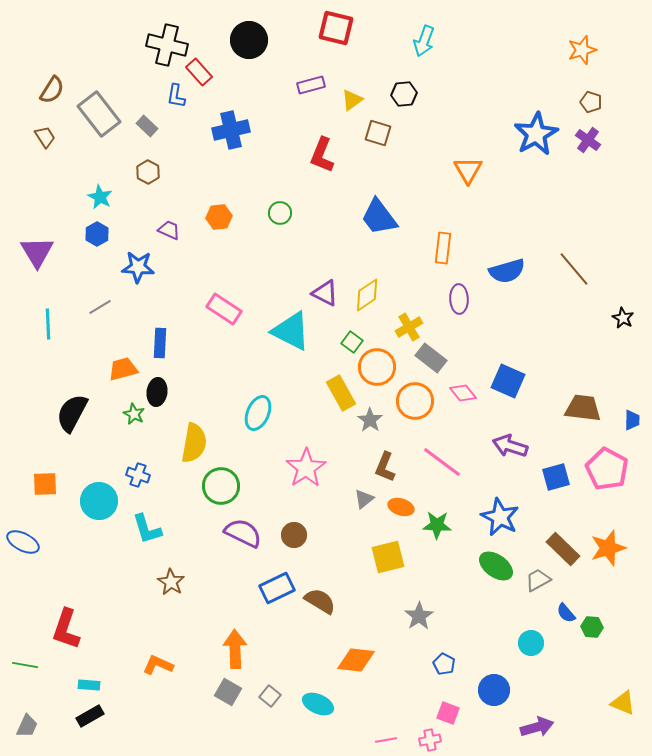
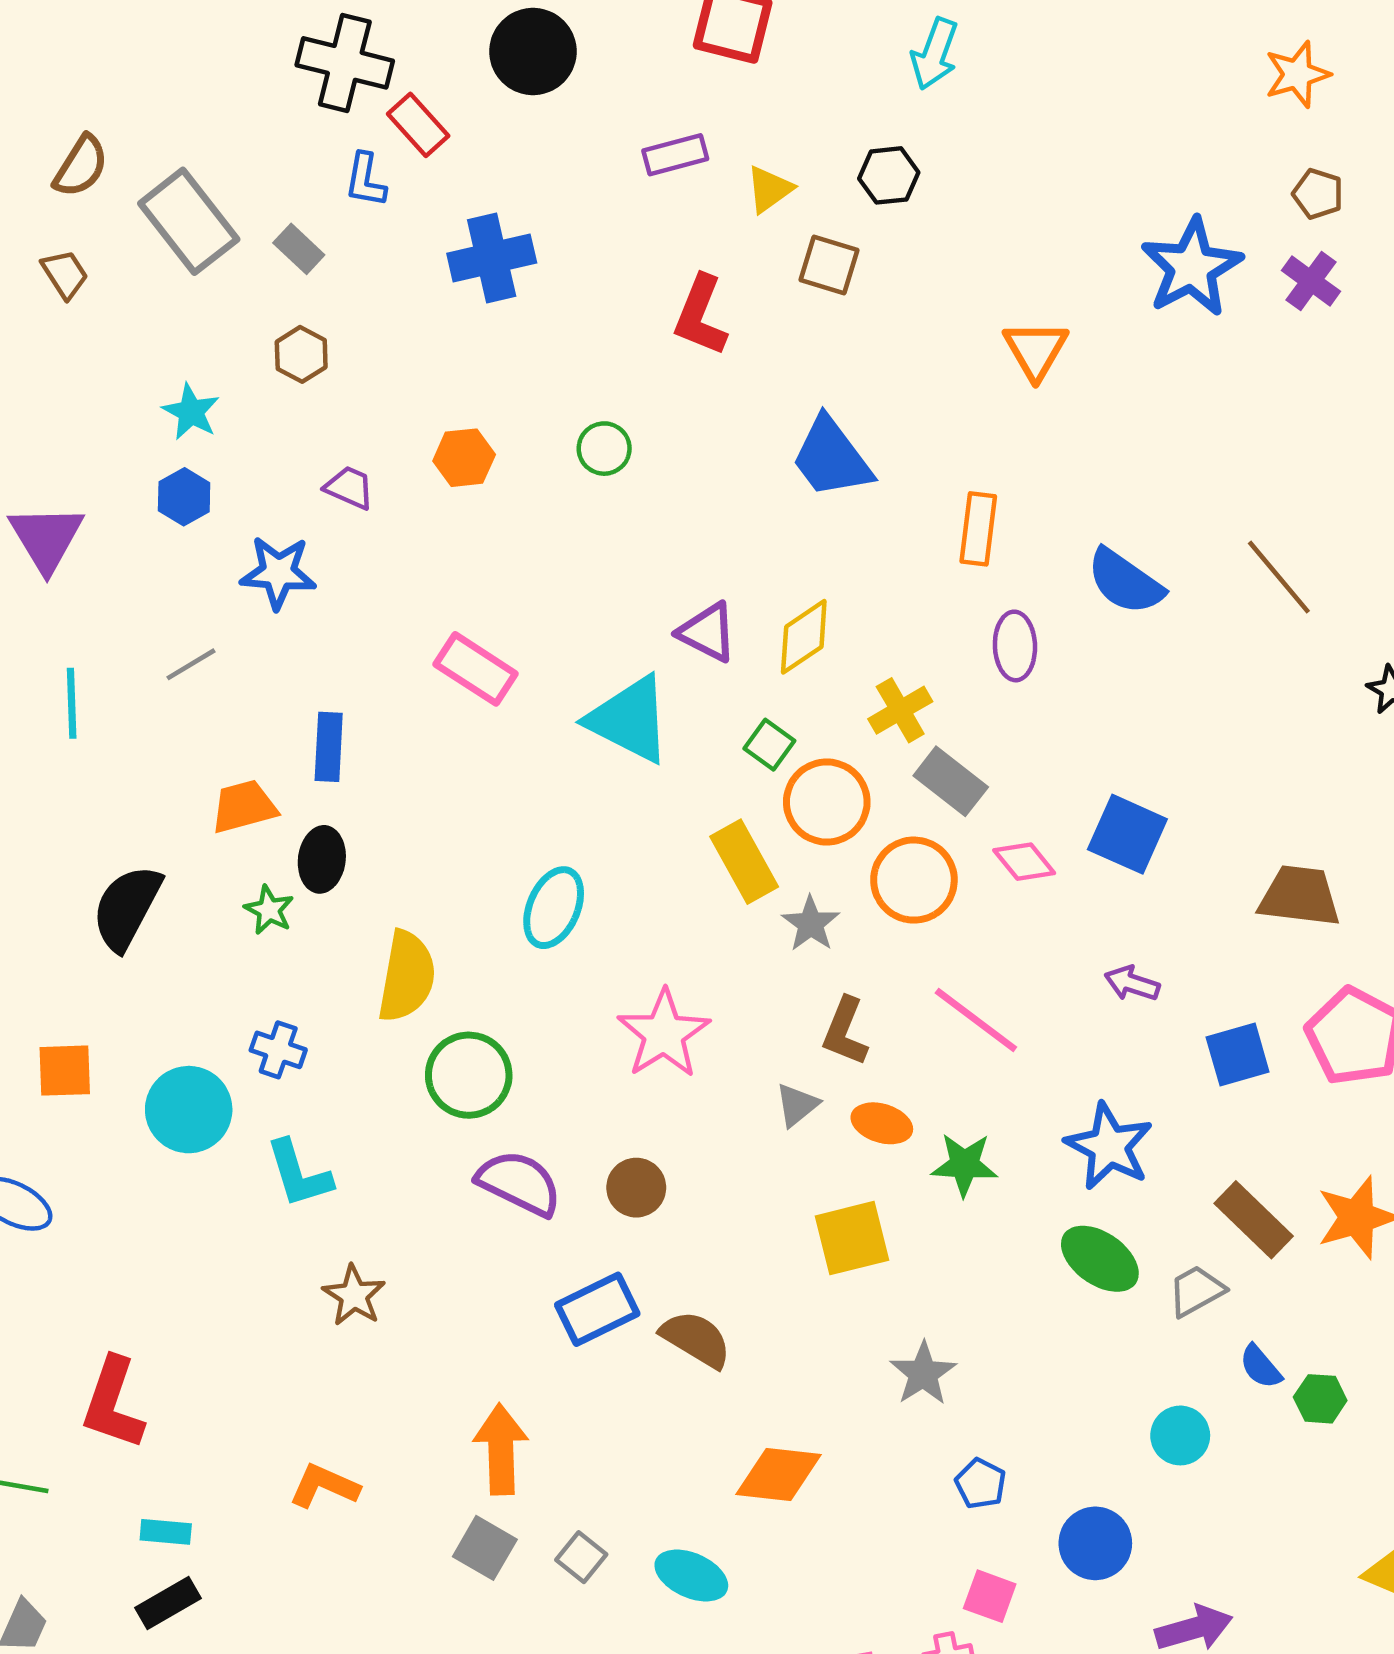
blue semicircle: (507, 271) -> (1125, 582), turned 51
purple arrow: (510, 446) -> (1132, 983), size x0.7

